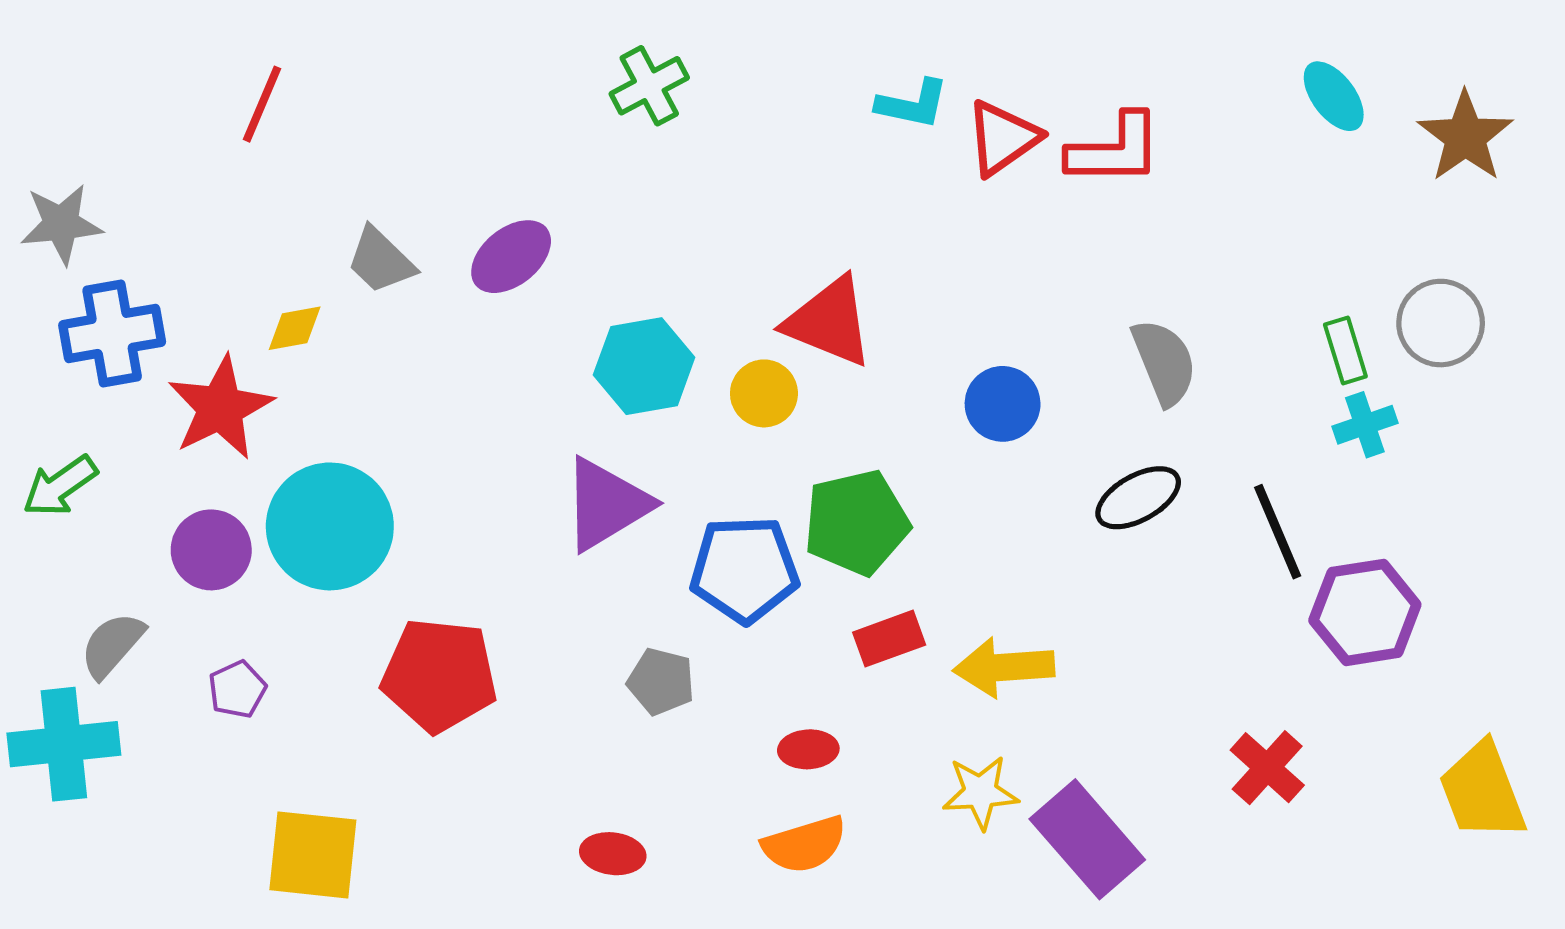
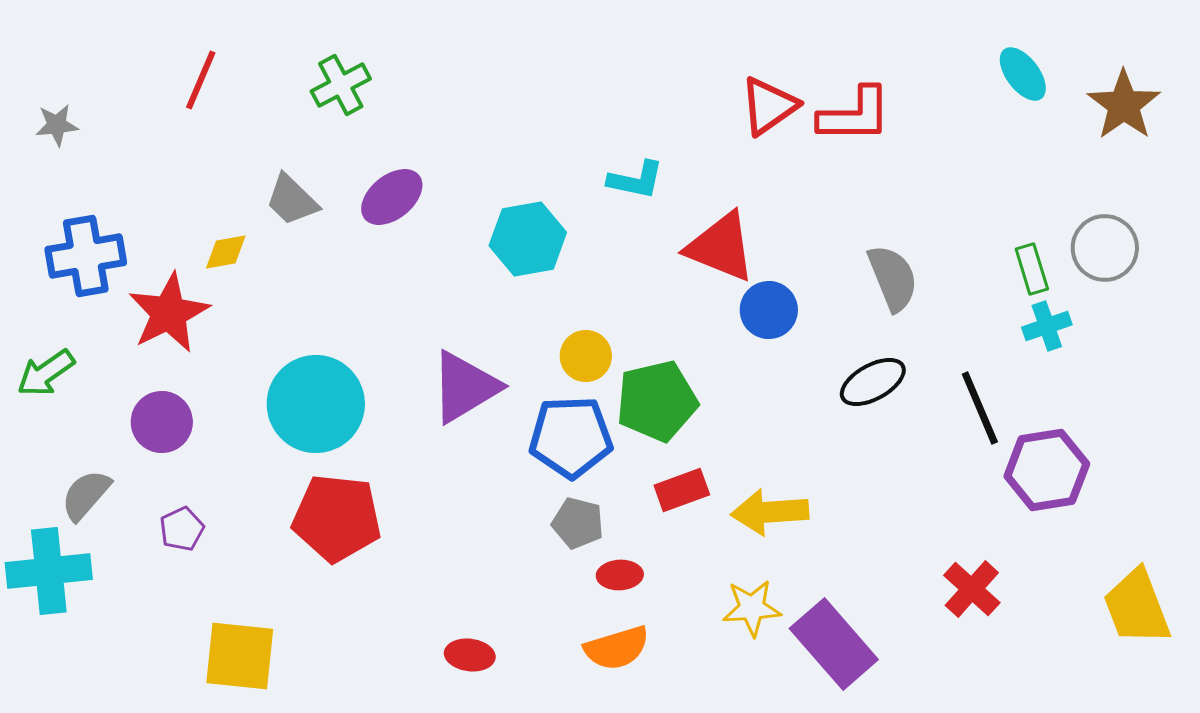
green cross: (649, 86) -> (341, 85), moved
cyan L-shape: (913, 104) -> (636, 180), moved
gray star: (61, 224) -> (57, 125), moved, size x0.7
red triangle: (829, 322) -> (721, 247), moved
cyan hexagon: (644, 366) -> (528, 239), moved
yellow circle: (764, 393) -> (586, 356), moved
cyan circle: (330, 526) -> (316, 404), moved
gray pentagon: (661, 682) -> (578, 523), moved

